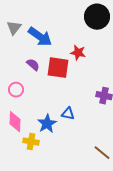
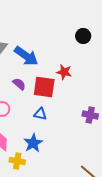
black circle: (97, 17) -> (83, 36), size x0.6
blue triangle: (68, 114) -> (40, 114), moved

